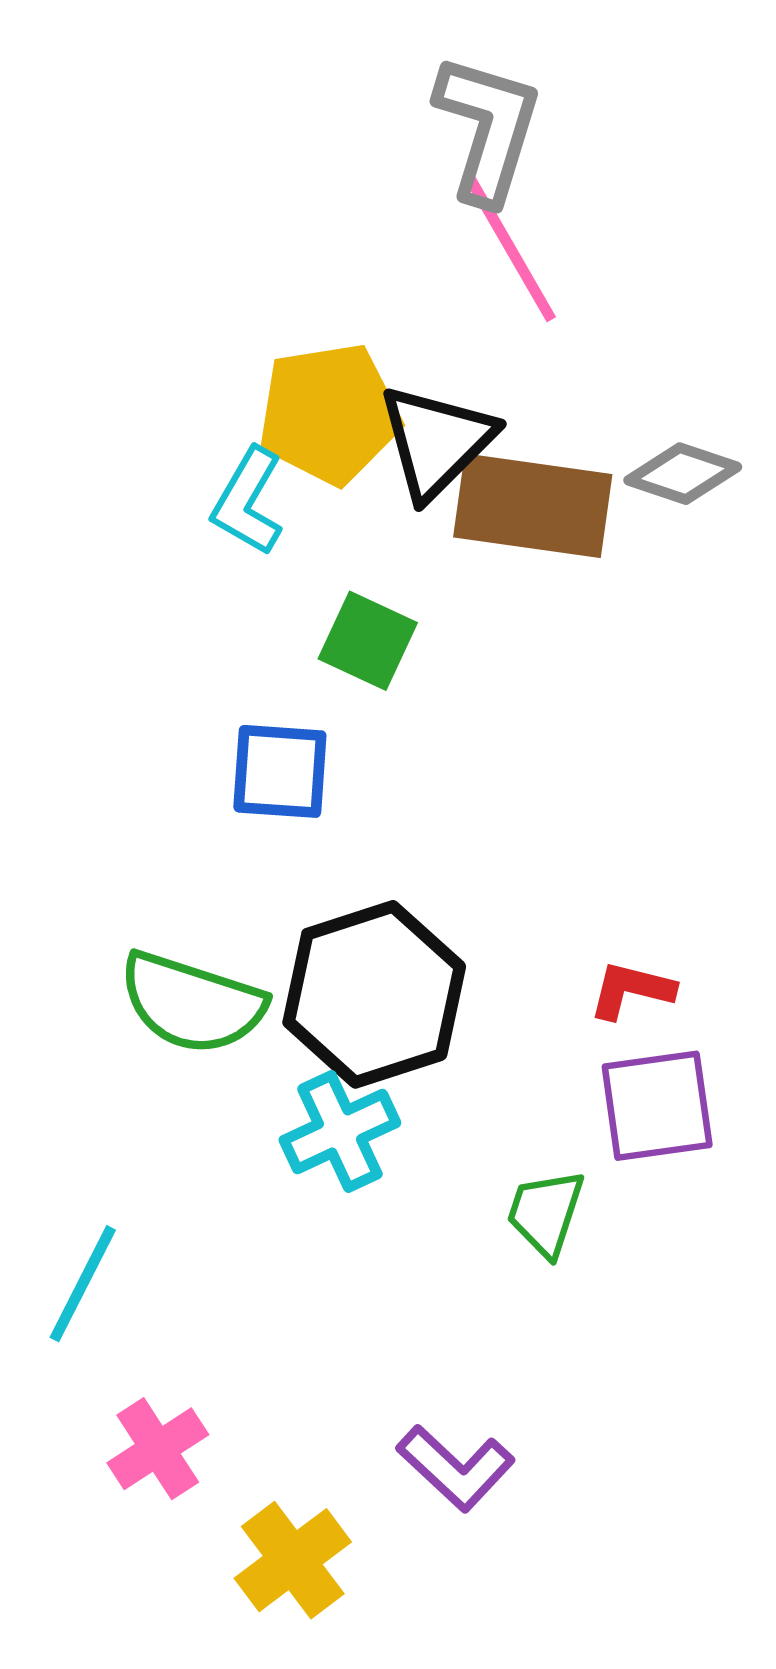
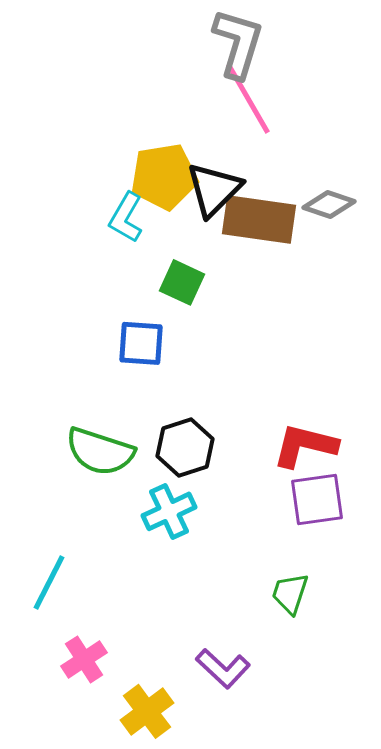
red L-shape: (631, 990) -> (305, 445), size x1.6
black hexagon: (374, 994) -> (185, 447), size x0.7
green trapezoid: (546, 1213) -> (290, 593), moved

